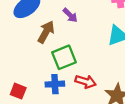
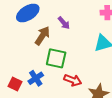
green square: (64, 57) -> (56, 58), turned 30
blue cross: (55, 84) -> (36, 78), moved, turned -35

